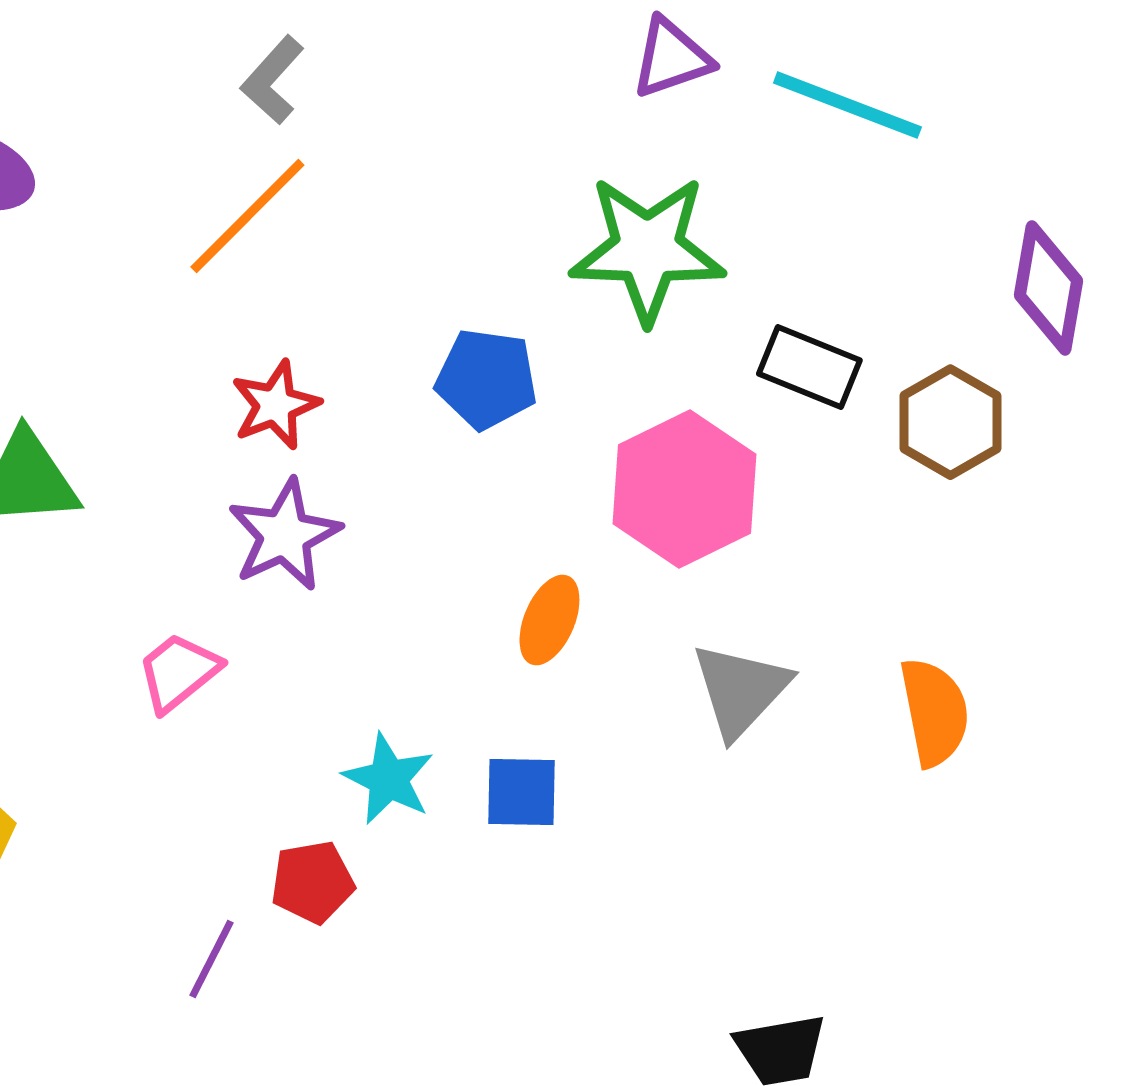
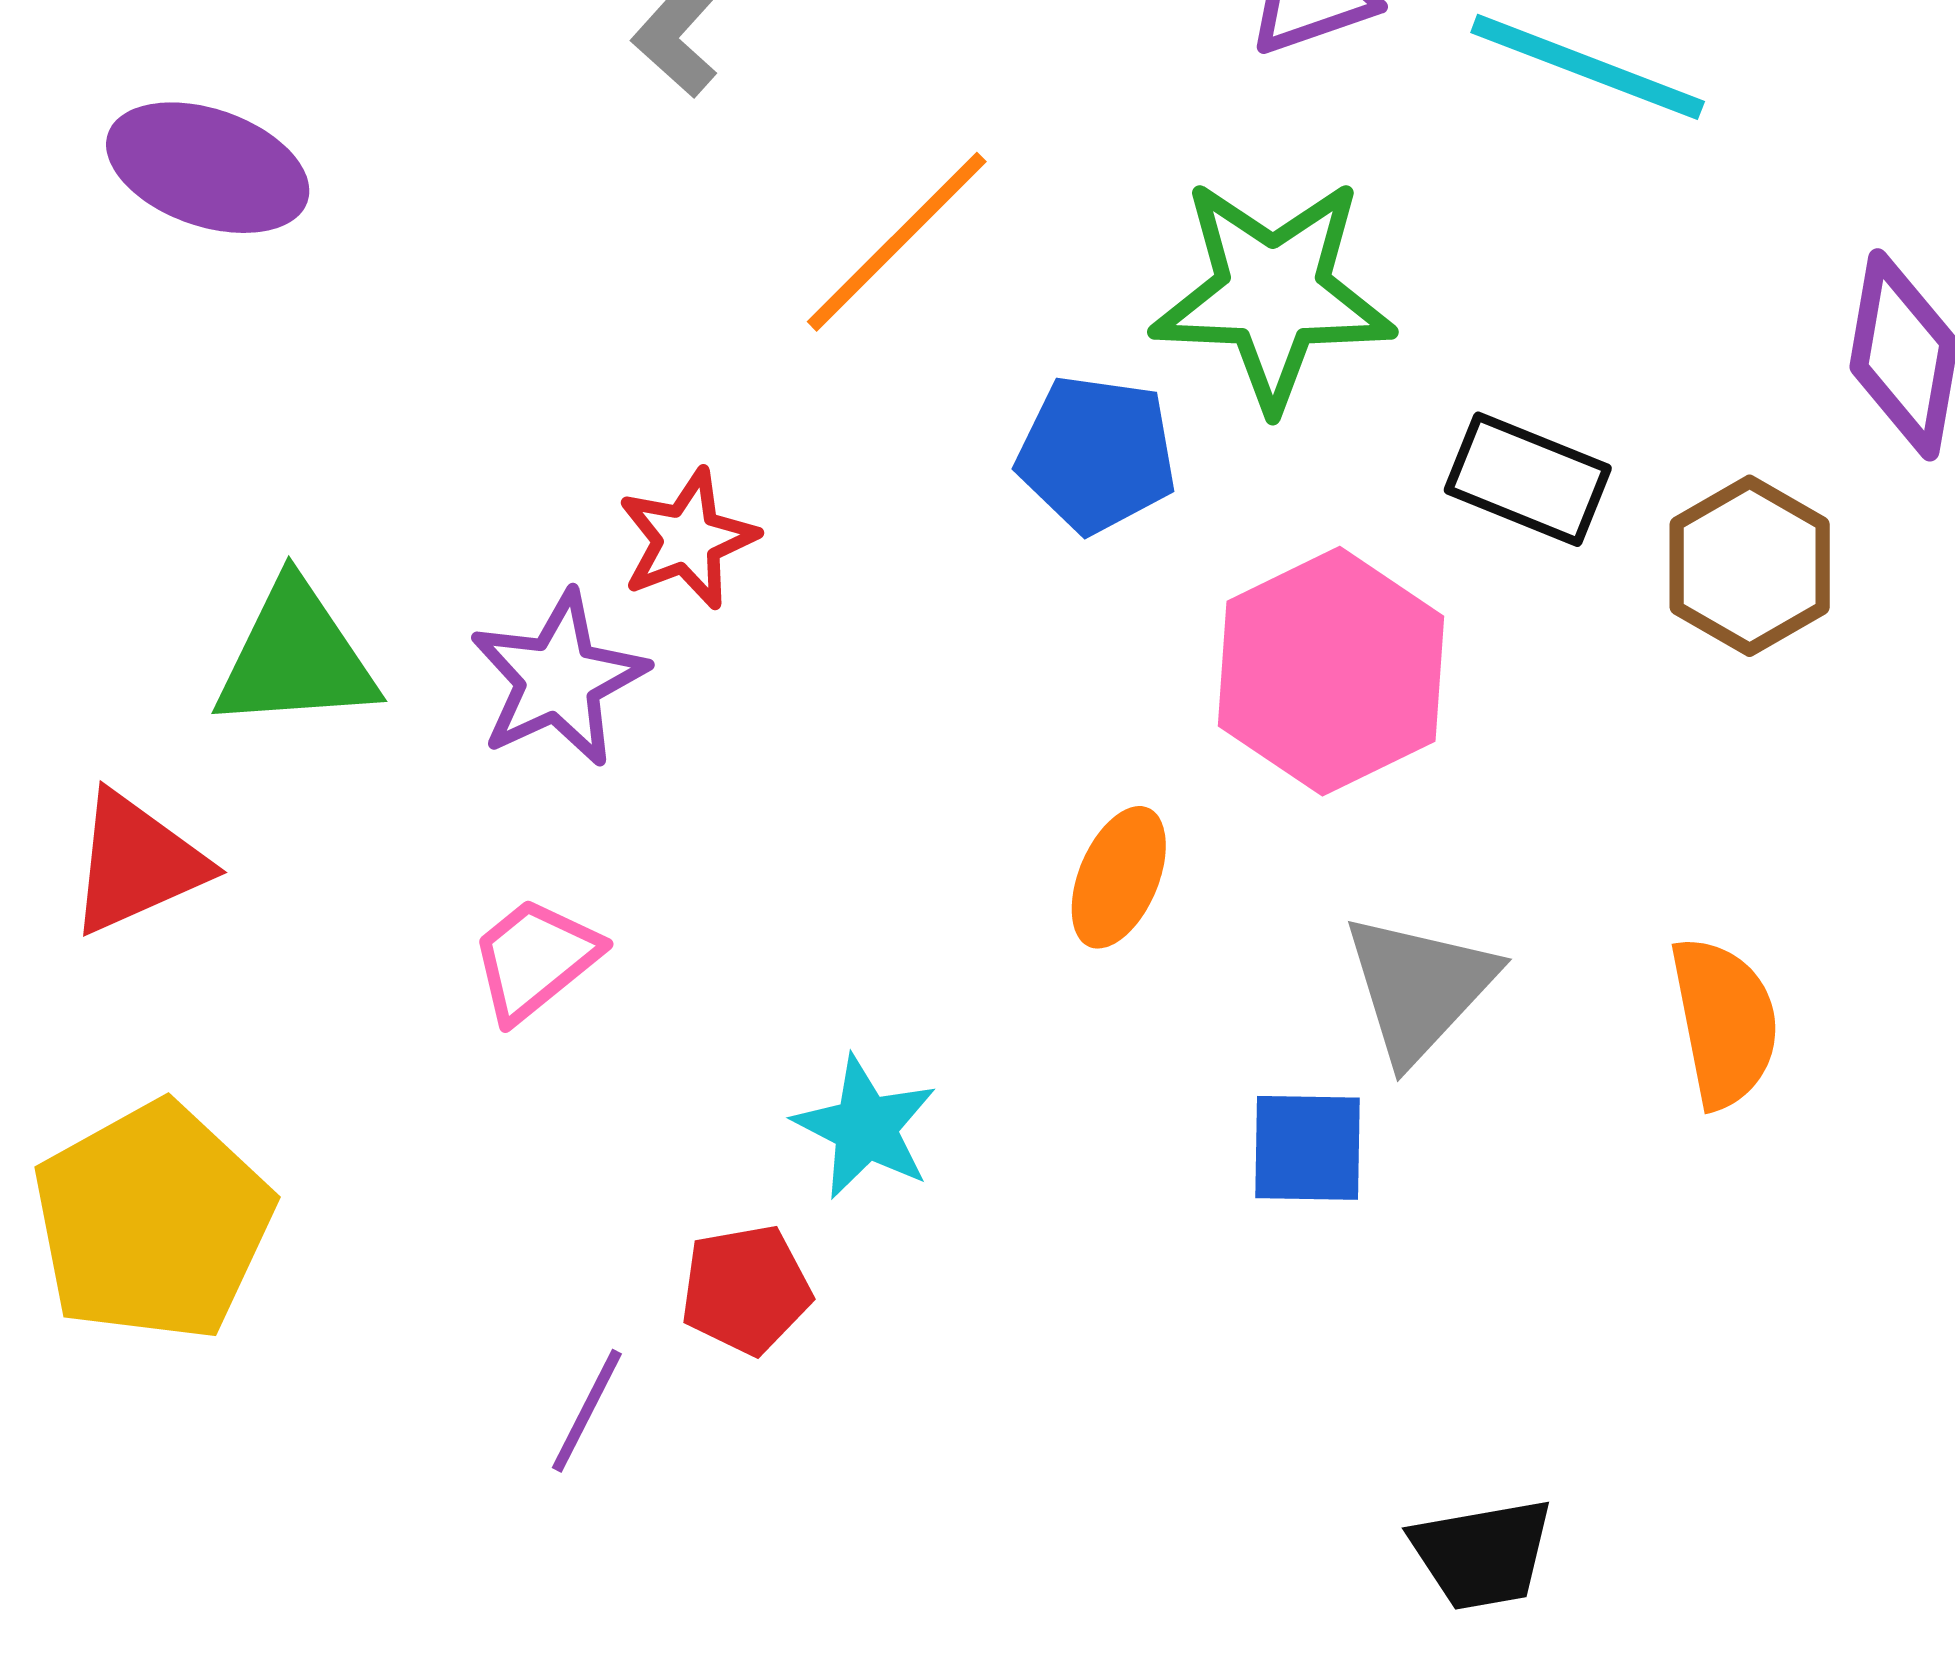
orange line: (247, 216) -> (897, 242), moved
blue pentagon: (486, 379) -> (1097, 454), moved
purple star: (284, 535) -> (559, 679), moved
blue square: (521, 792) -> (1307, 1148), moved

